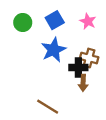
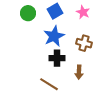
black cross: (78, 68) -> (57, 58), moved
brown arrow: (83, 83) -> (79, 72), moved

